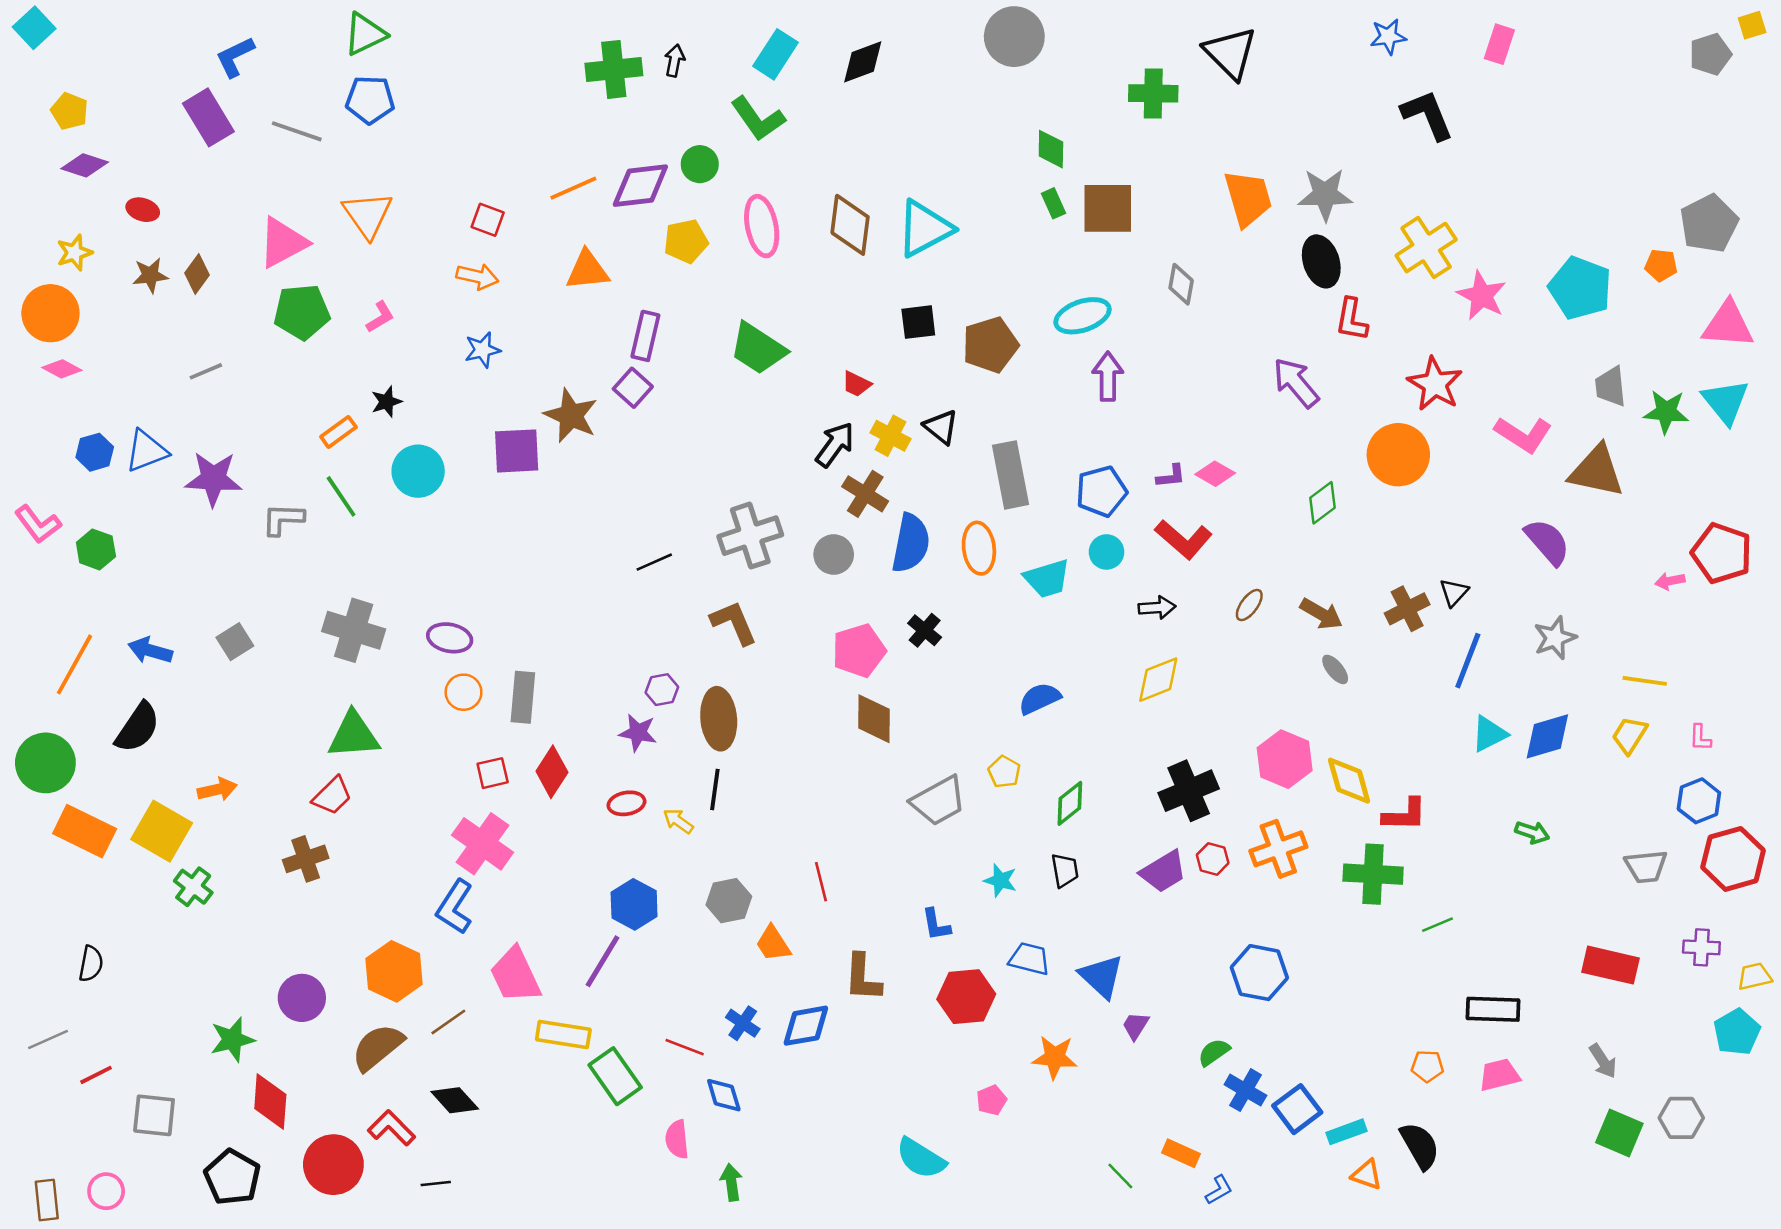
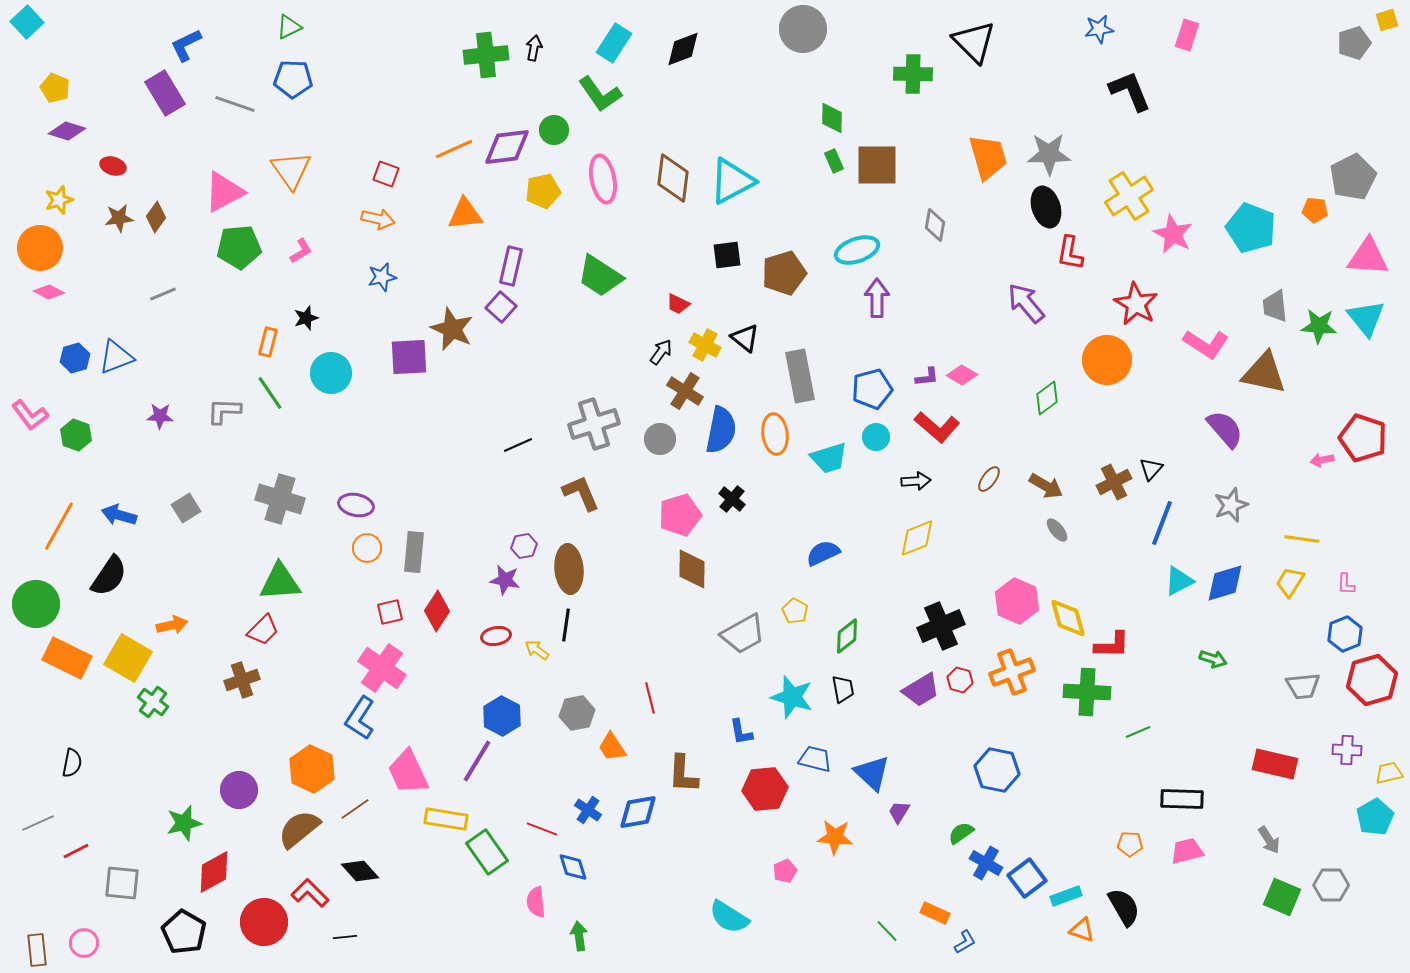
green triangle: (365, 34) -> (289, 27), size x0.7
orange rectangle: (338, 432) -> (268, 342), turned -40
black arrow: (835, 445) -> (661, 352), size x0.7
purple star: (213, 479) -> (160, 416), moved, size x0.6
cyan star: (1000, 880) -> (792, 697), size x1.6
red diamond: (270, 1101) -> (214, 872), turned 57

